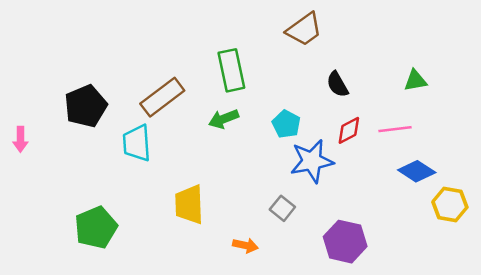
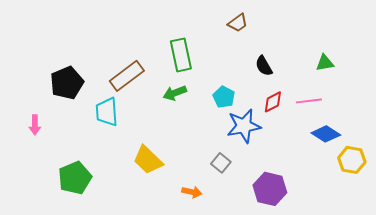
brown trapezoid: (304, 29) -> (238, 23), size x0.7
pink arrow: (20, 139) -> (35, 125), moved
yellow trapezoid: (189, 204) -> (148, 160), turned -44

